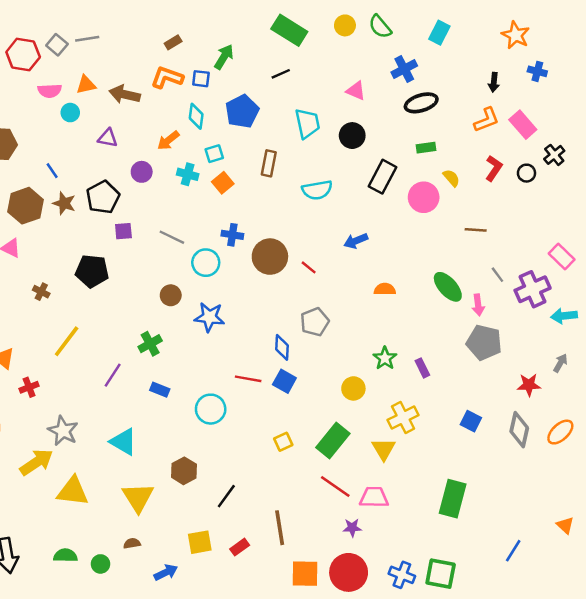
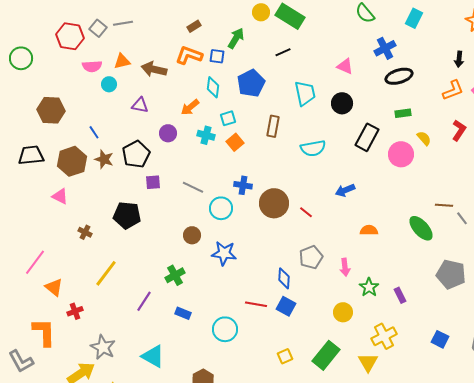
yellow circle: (345, 25) -> (261, 12), moved
brown line: (476, 230) -> (444, 205), moved
pink arrow: (478, 305) -> (345, 267), moved

